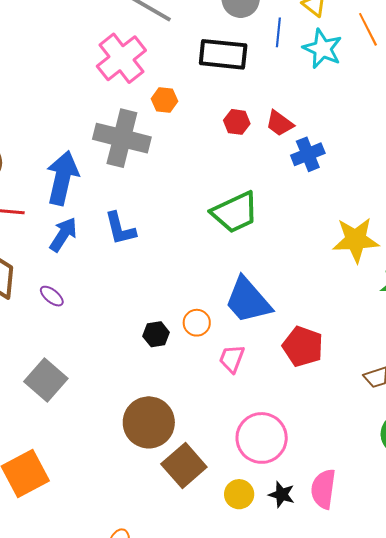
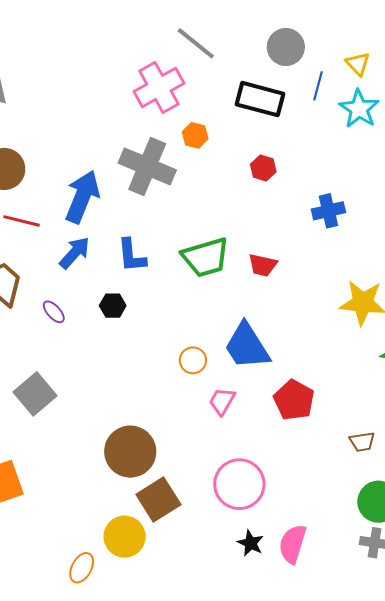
red trapezoid: (280, 123) -> (263, 265), moved, turned -32
green trapezoid: (235, 212) -> (206, 257), moved
black hexagon: (156, 334) -> (113, 306), moved
yellow circle: (239, 494) -> (125, 537), moved, size x1.4

